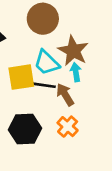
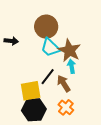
cyan trapezoid: (47, 63) -> (50, 48), moved
yellow square: (21, 77) -> (31, 91), moved
black line: (44, 85) -> (48, 77), turned -60

